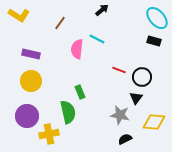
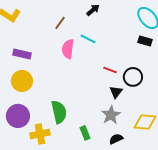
brown line: (60, 23) -> (60, 23), moved
green rectangle: (80, 92) -> (85, 133), moved
black triangle: (136, 98) -> (116, 92), moved
gray star: (120, 115) -> (111, 115), turned 30

